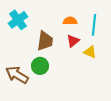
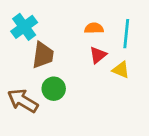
brown trapezoid: (45, 41) -> (43, 55), moved

